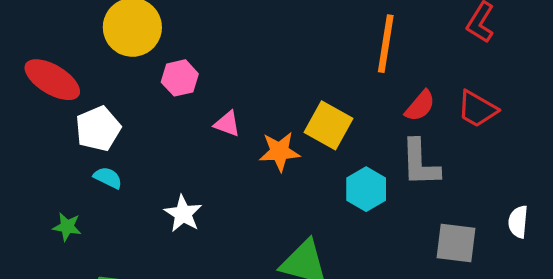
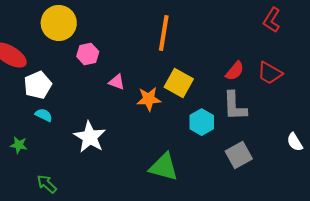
orange line: (386, 44) -> (164, 33), moved
white star: (183, 214) -> (90, 137), size x1.4
white semicircle: (518, 222) -> (295, 142), turned -36
gray square: (456, 243) -> (239, 155), moved, turned -36

